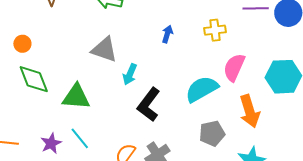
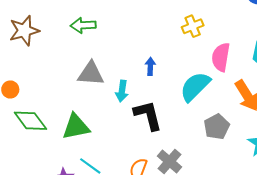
blue arrow: (167, 34) -> (150, 66), moved
black L-shape: (149, 105) -> (148, 115), turned 144

